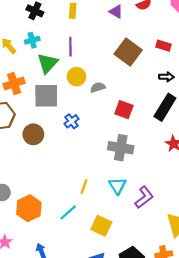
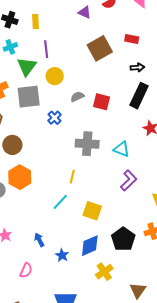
yellow rectangle: (73, 11) -> (35, 21), moved
brown square: (128, 52) -> (100, 48), turned 30
gray semicircle: (98, 87) -> (77, 97), moved
brown circle: (33, 134) -> (12, 145), moved
gray cross: (121, 148) -> (87, 144), moved
cyan triangle: (117, 186) -> (122, 149), moved, turned -30
orange hexagon: (29, 208) -> (20, 177), moved

